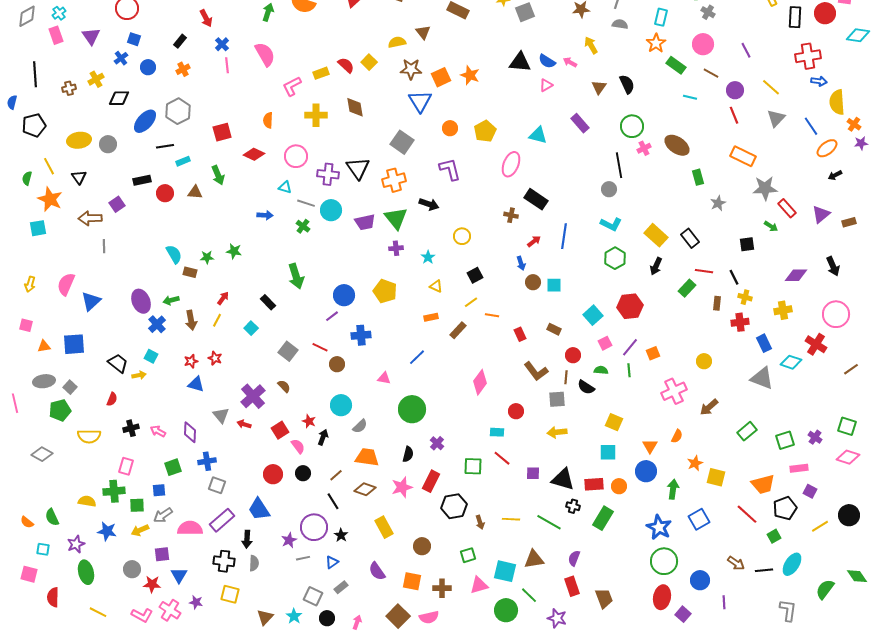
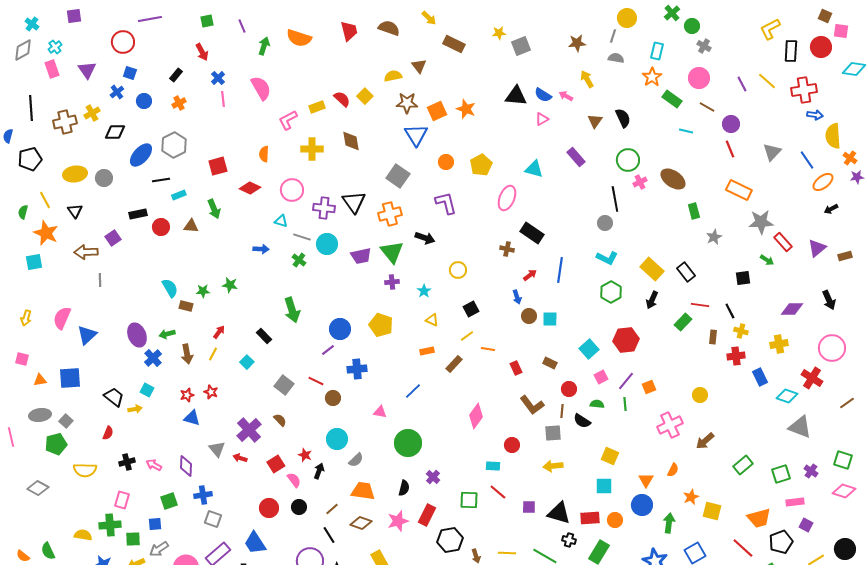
yellow line: (771, 87) -> (767, 81), moved
brown cross: (69, 88) -> (65, 122), size x1.6
gray triangle: (762, 378) -> (800, 427), moved

